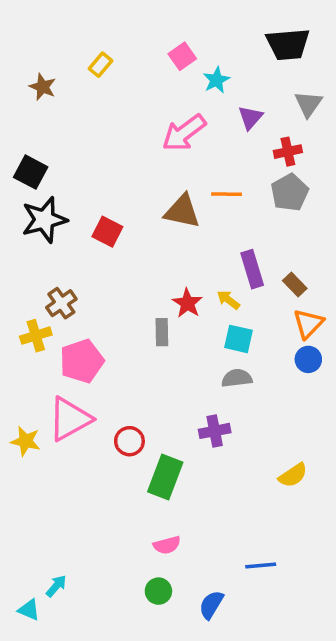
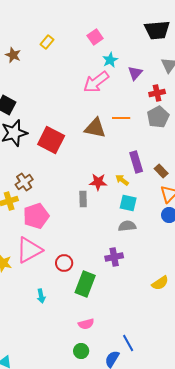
cyan star: (216, 80) -> (110, 60), moved
red square: (107, 232) -> (51, 140), size x1.5
red star: (187, 303) -> (98, 182), turned -30
blue line: (261, 566) -> (128, 343), moved, turned 66
cyan arrow: (56, 586) -> (41, 296), moved, turned 128

